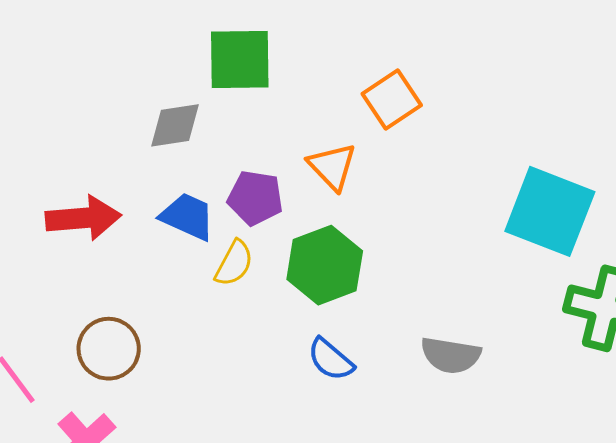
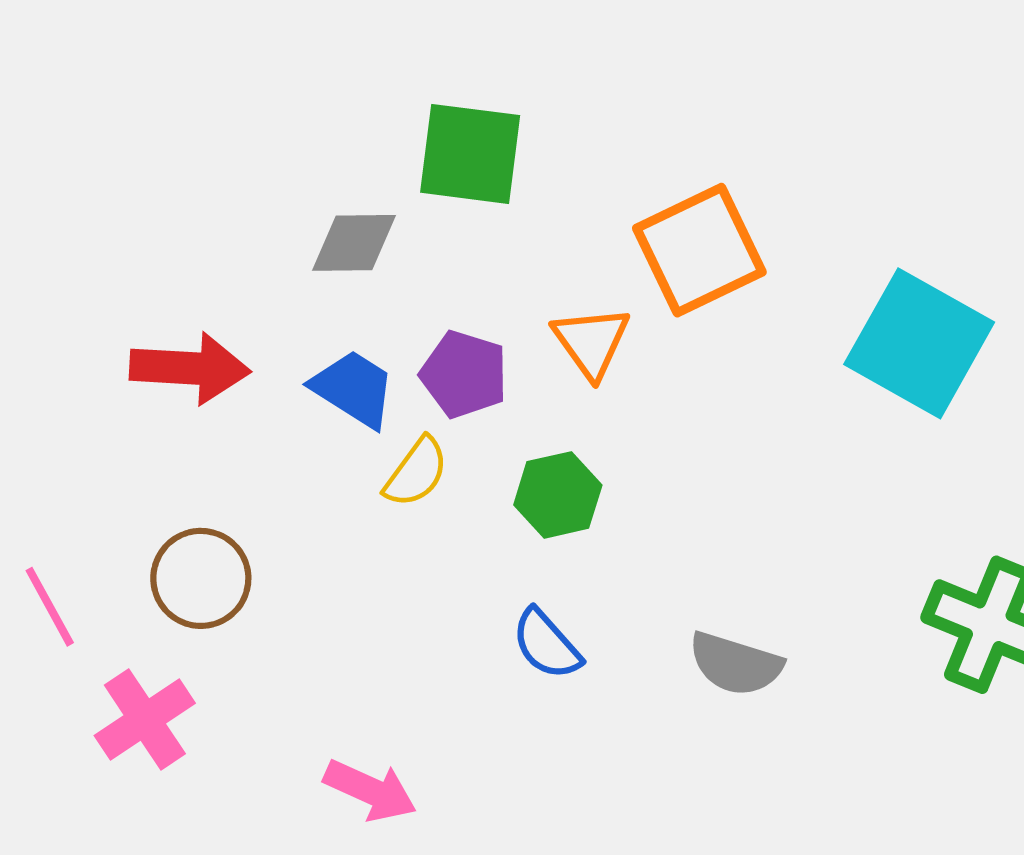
orange square: (392, 99) -> (699, 250), size x1.4
cyan square: (550, 211) -> (919, 343), moved
green hexagon: (325, 265) -> (558, 495), size x0.7

